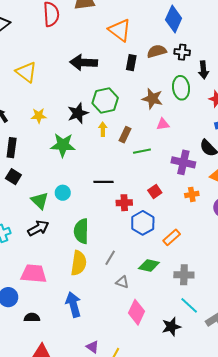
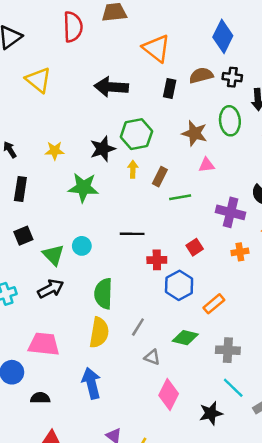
yellow triangle: (26, 72) -> (38, 80), moved
black square: (13, 177) -> (23, 236), moved, turned 35

